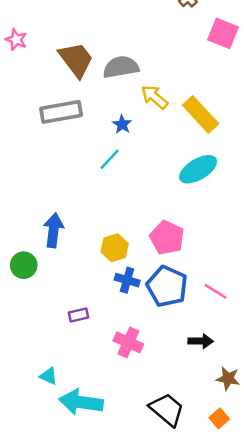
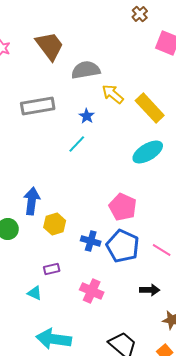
brown trapezoid: (76, 60) -> (50, 46), moved
yellow hexagon: (115, 248) -> (55, 224), moved
cyan triangle: (49, 376) -> (35, 293), moved

